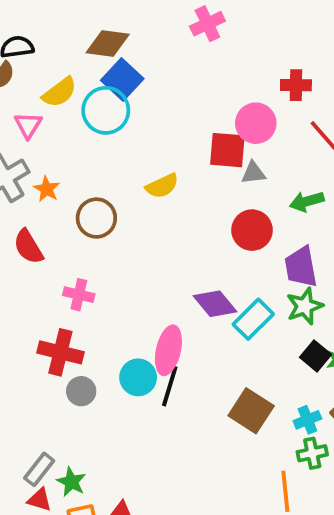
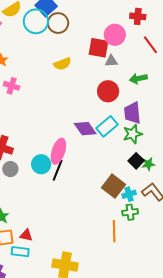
brown circle: (96, 218) -> (58, 23), moved
pink cross: (79, 295) -> (12, 86), moved
cyan rectangle: (253, 319) -> (107, 126), moved
brown square: (251, 411) -> (114, 186), moved

